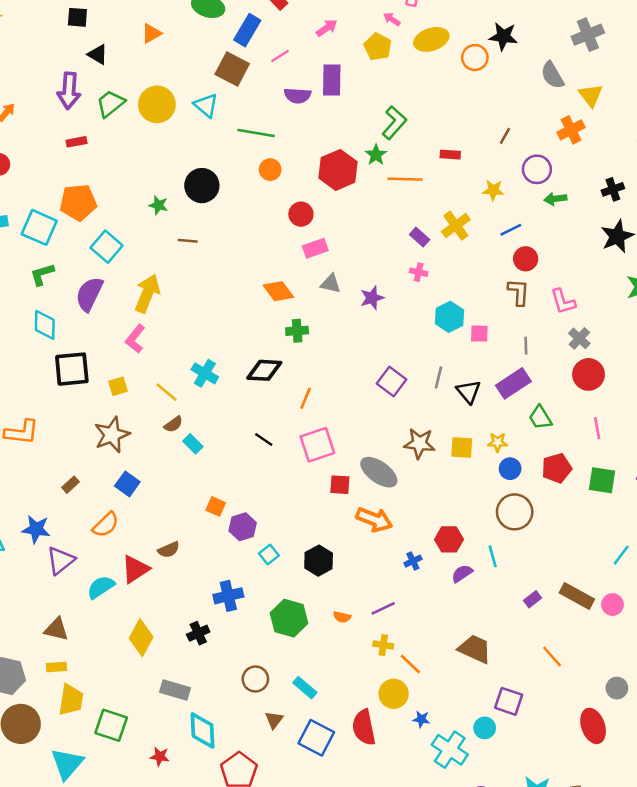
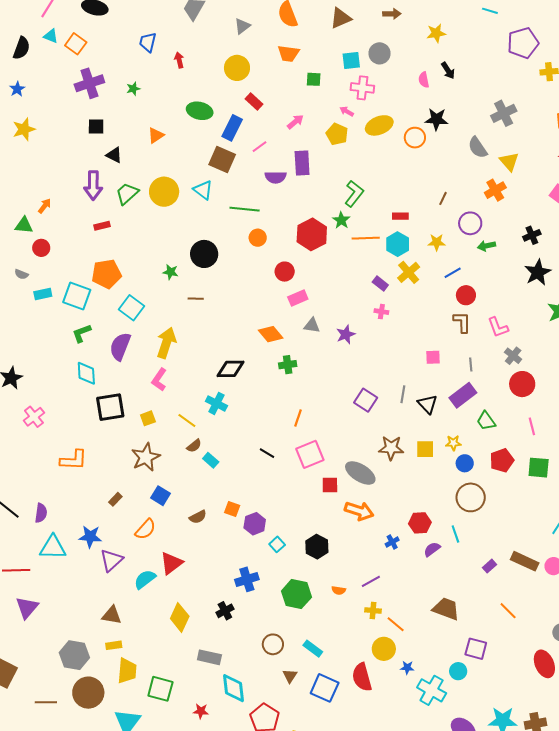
cyan hexagon: (449, 317) -> (398, 244), moved
black diamond: (264, 370) -> (231, 369), moved
brown semicircle: (169, 550) -> (198, 517), moved

